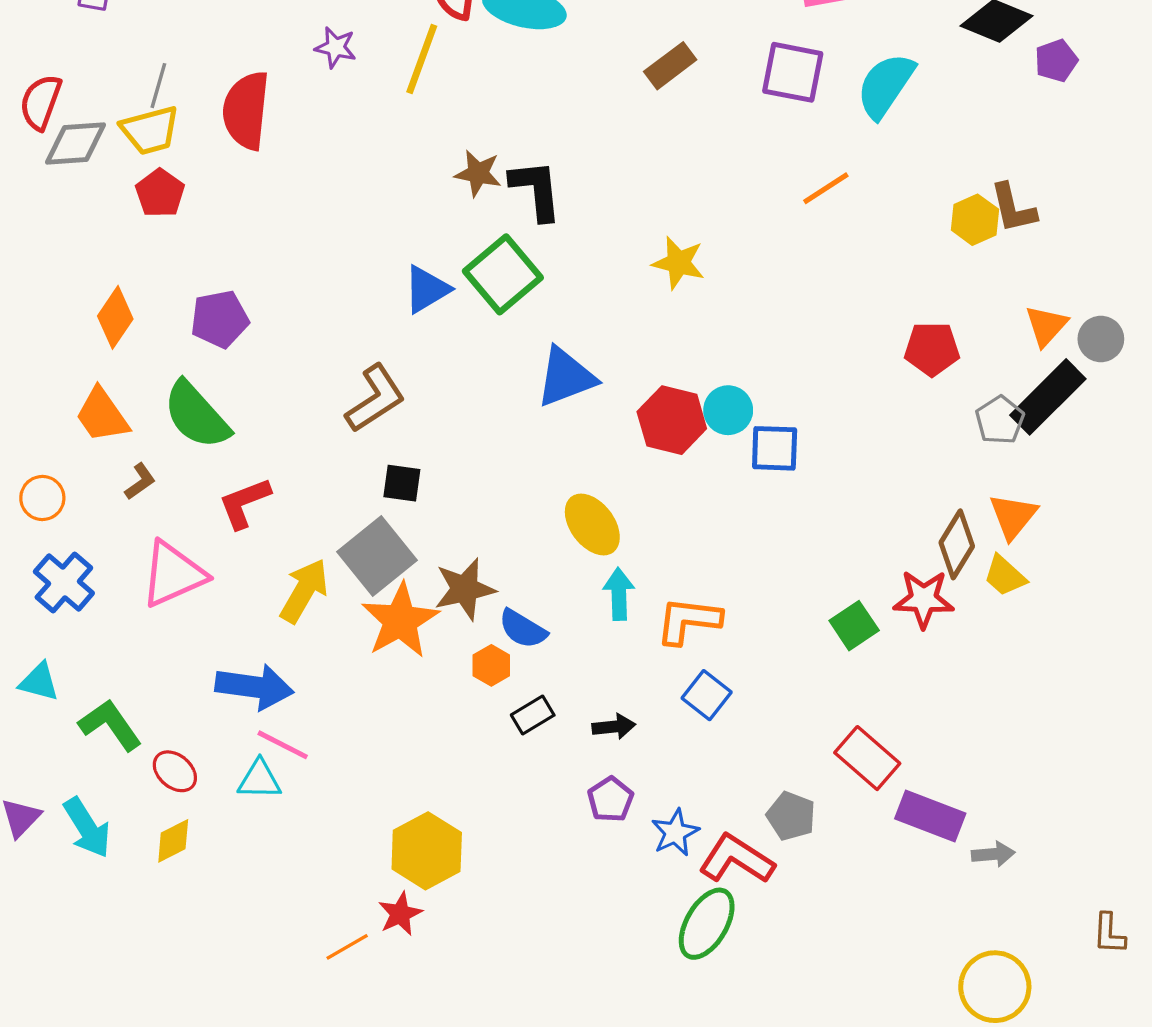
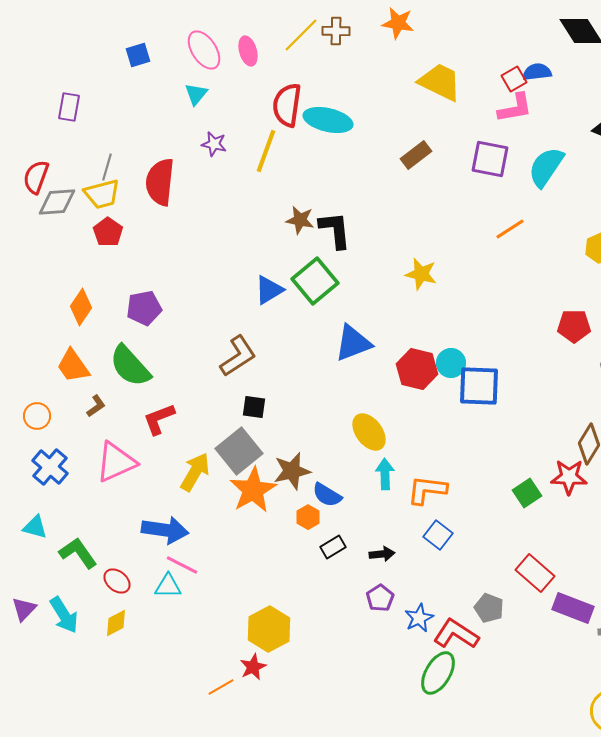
blue square: (775, 448) -> (479, 386), size x1.4

